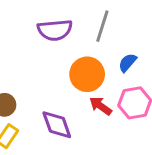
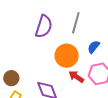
purple semicircle: (55, 30) -> (44, 26), turned -65

